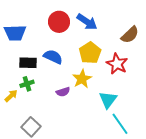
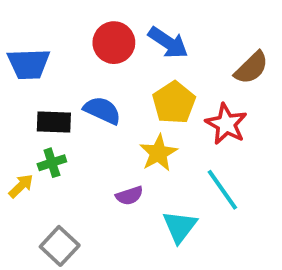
purple semicircle: (63, 92) -> (129, 196), moved
cyan triangle: (108, 100) -> (180, 227), moved
cyan line: (120, 124) -> (222, 190), moved

